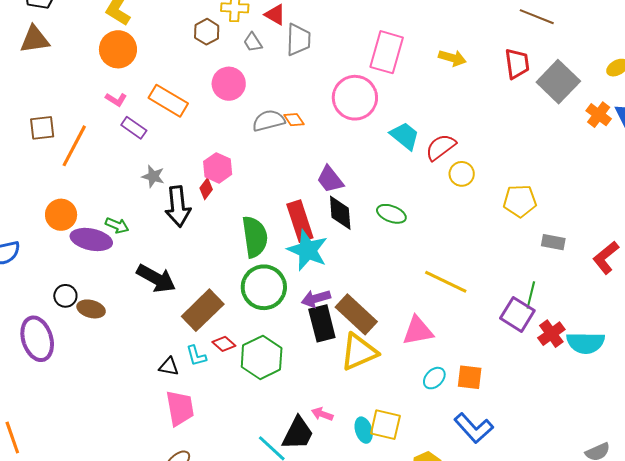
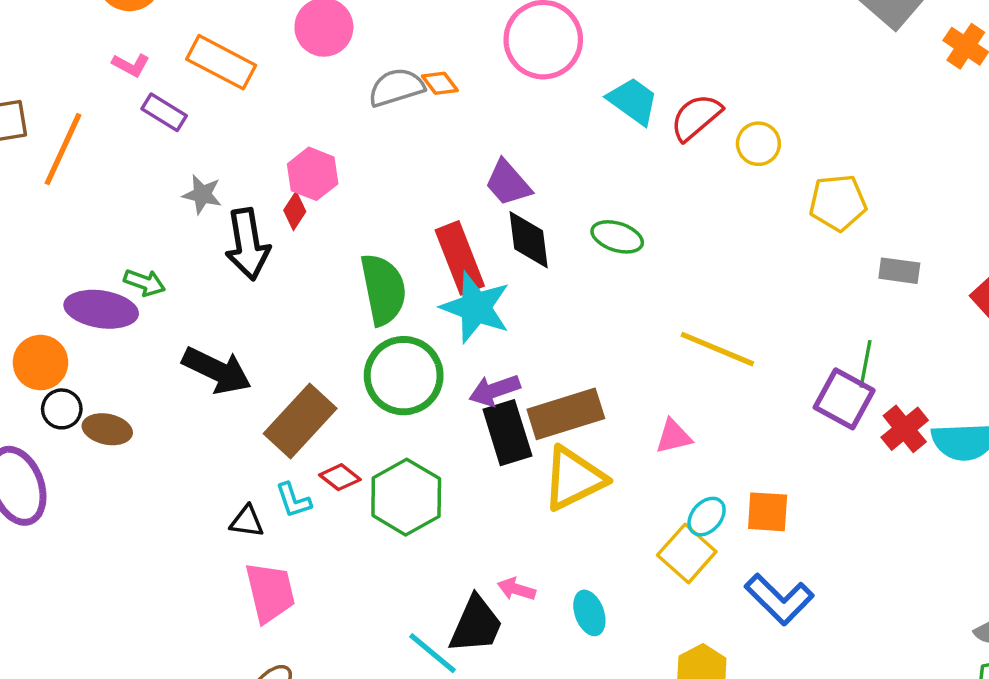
yellow circle: (462, 174) -> (758, 144), moved
orange circle: (61, 215) -> (40, 363), moved
brown rectangle: (356, 314) -> (566, 414), turned -57
pink triangle: (418, 331) -> (674, 436), size x0.7
yellow square: (385, 425) -> (687, 553), moved, turned 32

